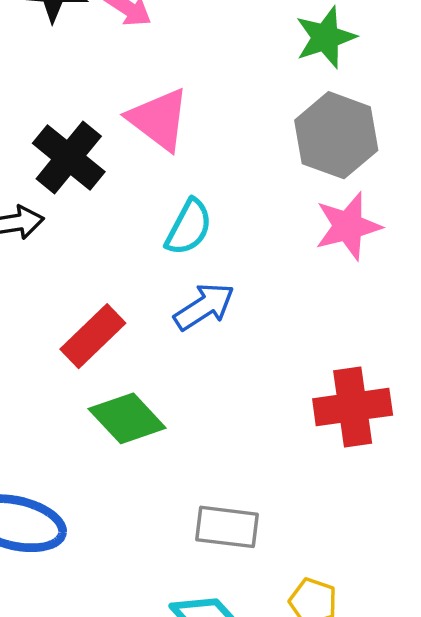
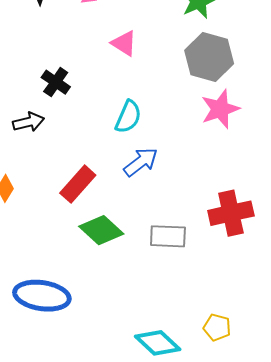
pink triangle: (159, 119) -> (124, 43), moved, size x0.7
black cross: (69, 157) -> (56, 82), size x0.7
gray rectangle: (227, 527) -> (168, 236), moved

